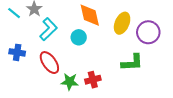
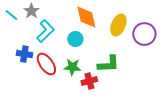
blue cross: (17, 52) -> (24, 54), moved
green L-shape: (132, 63) -> (108, 64), moved
green star: (70, 82) -> (72, 67), moved

